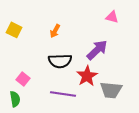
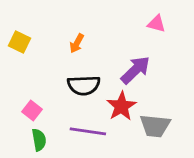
green semicircle: (15, 99) -> (39, 140), moved

